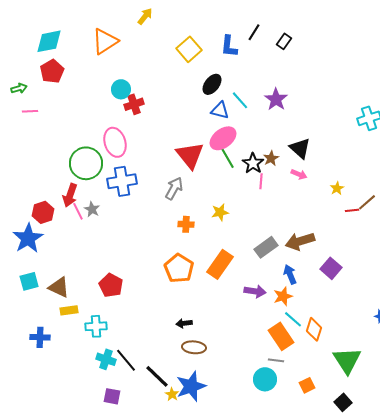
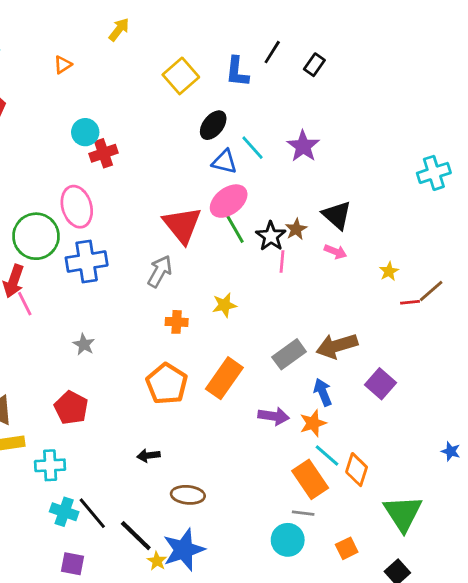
orange triangle: (105, 41) -> (63, 65), size x0.5
gray star: (92, 209) -> (84, 344), moved
black arrow: (184, 323) -> (148, 456), moved

